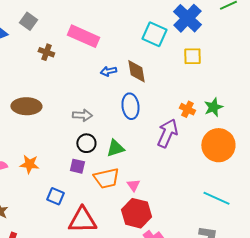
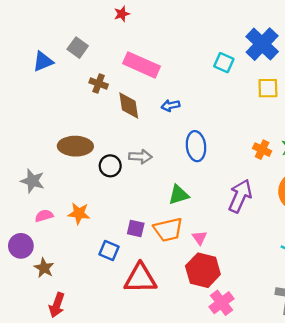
cyan square: (154, 34) -> (224, 63), size x0.7
brown diamond: (136, 71) -> (129, 106), moved
purple arrow: (167, 133) -> (240, 196), moved
black circle: (86, 143) -> (110, 166), moved
purple square: (77, 166) -> (136, 228), moved

